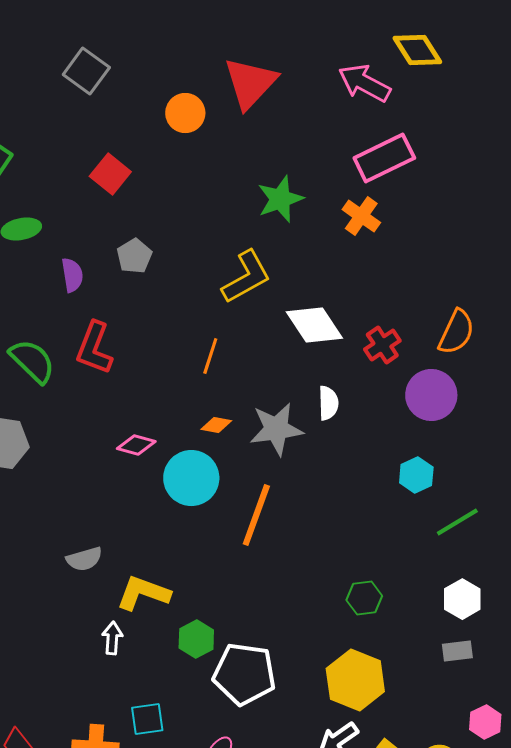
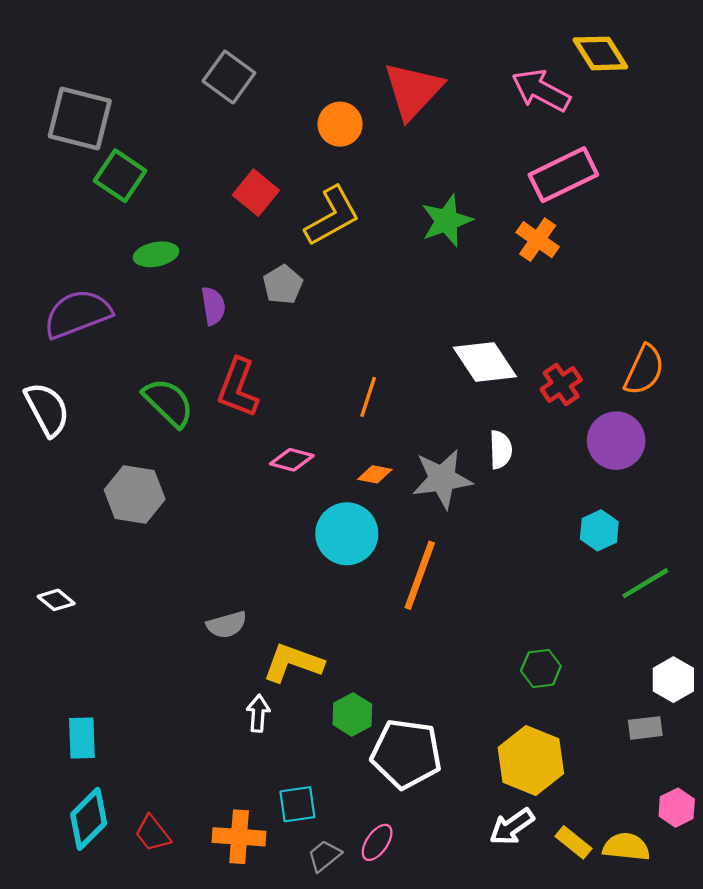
yellow L-shape: (246, 277) -> (332, 216), moved
pink diamond: (136, 445) -> (292, 460), moved
white hexagon: (462, 599) -> (673, 680), moved

